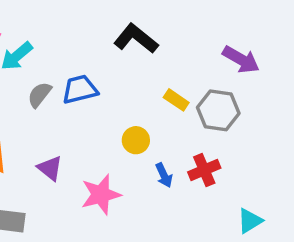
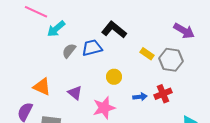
black L-shape: (136, 39) -> (114, 30), moved
yellow circle: (136, 140) -> (114, 77), moved
blue arrow: (164, 175) -> (140, 97), turned -72

